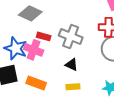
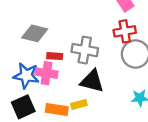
black triangle: (72, 65) -> (92, 81), size x1.6
yellow rectangle: (73, 87) -> (79, 104), moved

